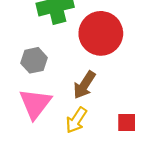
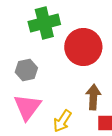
brown arrow: (84, 85) -> (93, 97), moved, turned 150

